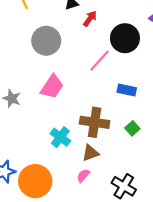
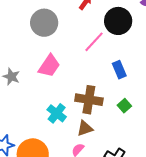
blue rectangle: (127, 90) -> (119, 70), turned 54

